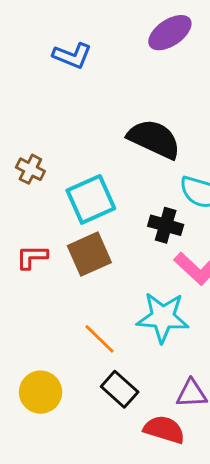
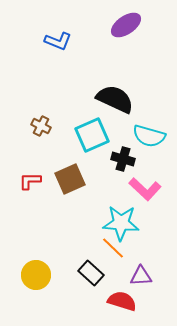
brown cross: (30, 169) -> (41, 126), moved
cyan square: (91, 199) -> (92, 135), moved
orange line: (99, 339) -> (113, 248), moved

